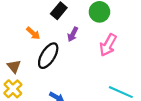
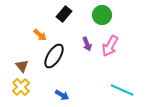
purple arrow: (73, 34) -> (87, 44), moved, turned -48

